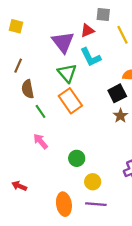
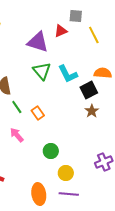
purple triangle: (63, 42) -> (38, 42), turned -35
cyan L-shape: (91, 57) -> (68, 74), moved
orange rectangle: (70, 101) -> (38, 113), moved, size x0.6

